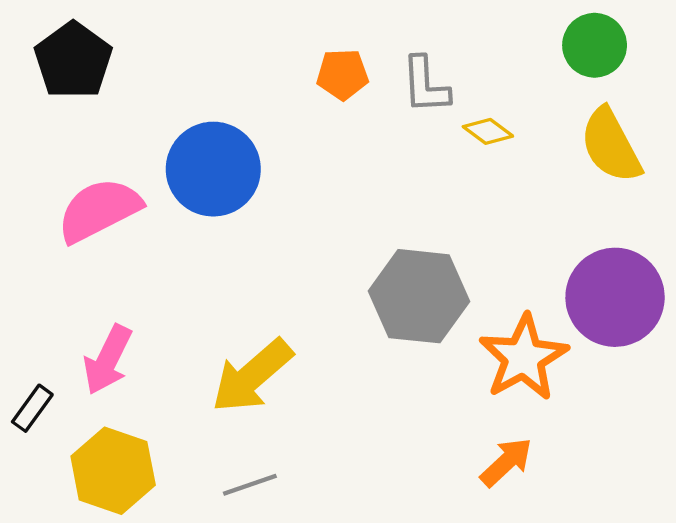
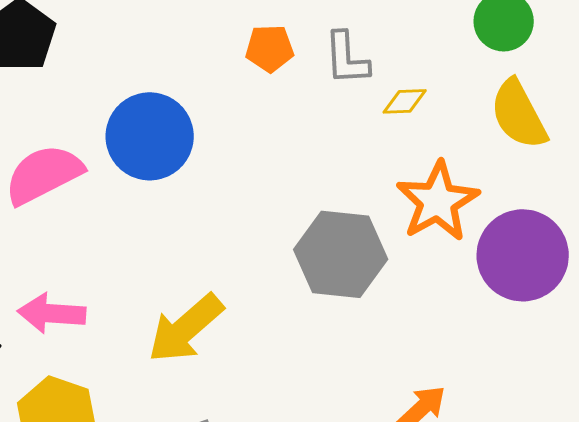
yellow diamond: (488, 131) -> (405, 101), turned -39
orange star: (523, 358) -> (438, 201), moved
pink arrow: (108, 360) -> (52, 313), turned 68

